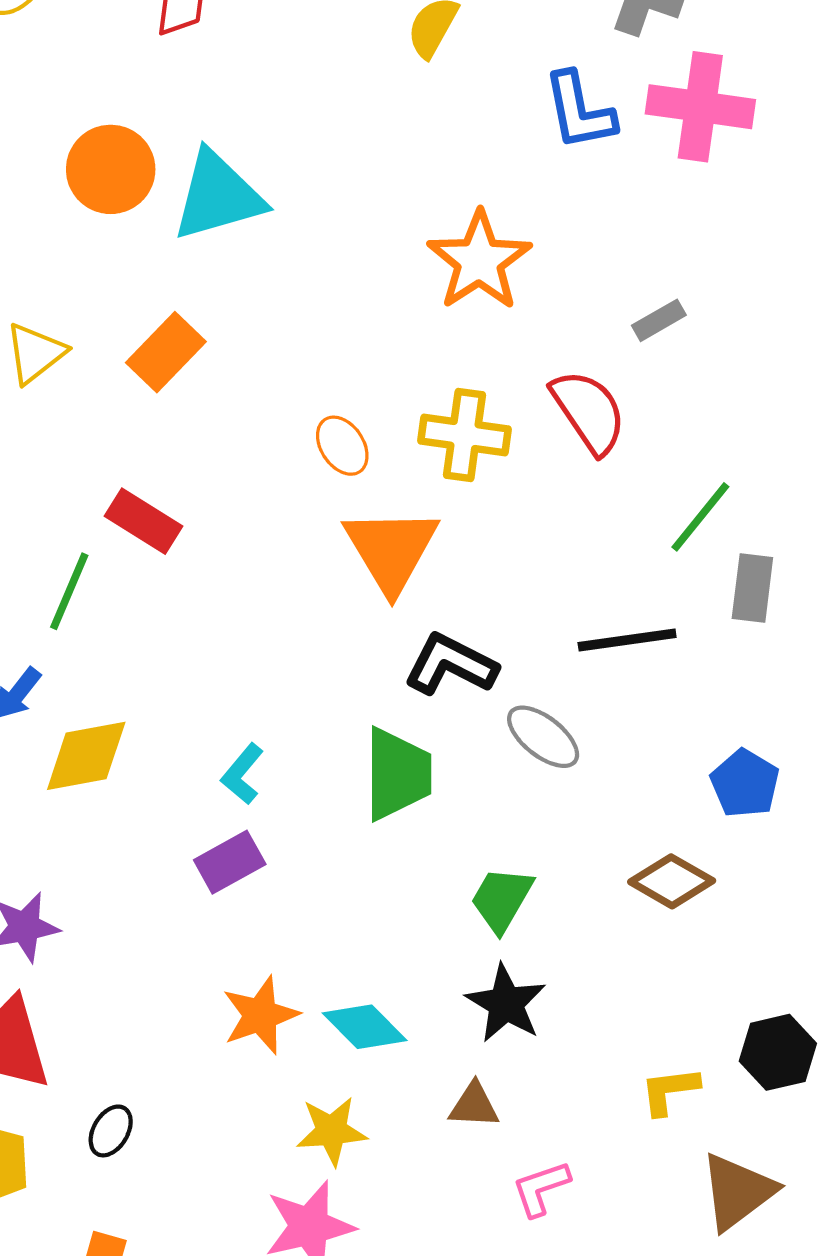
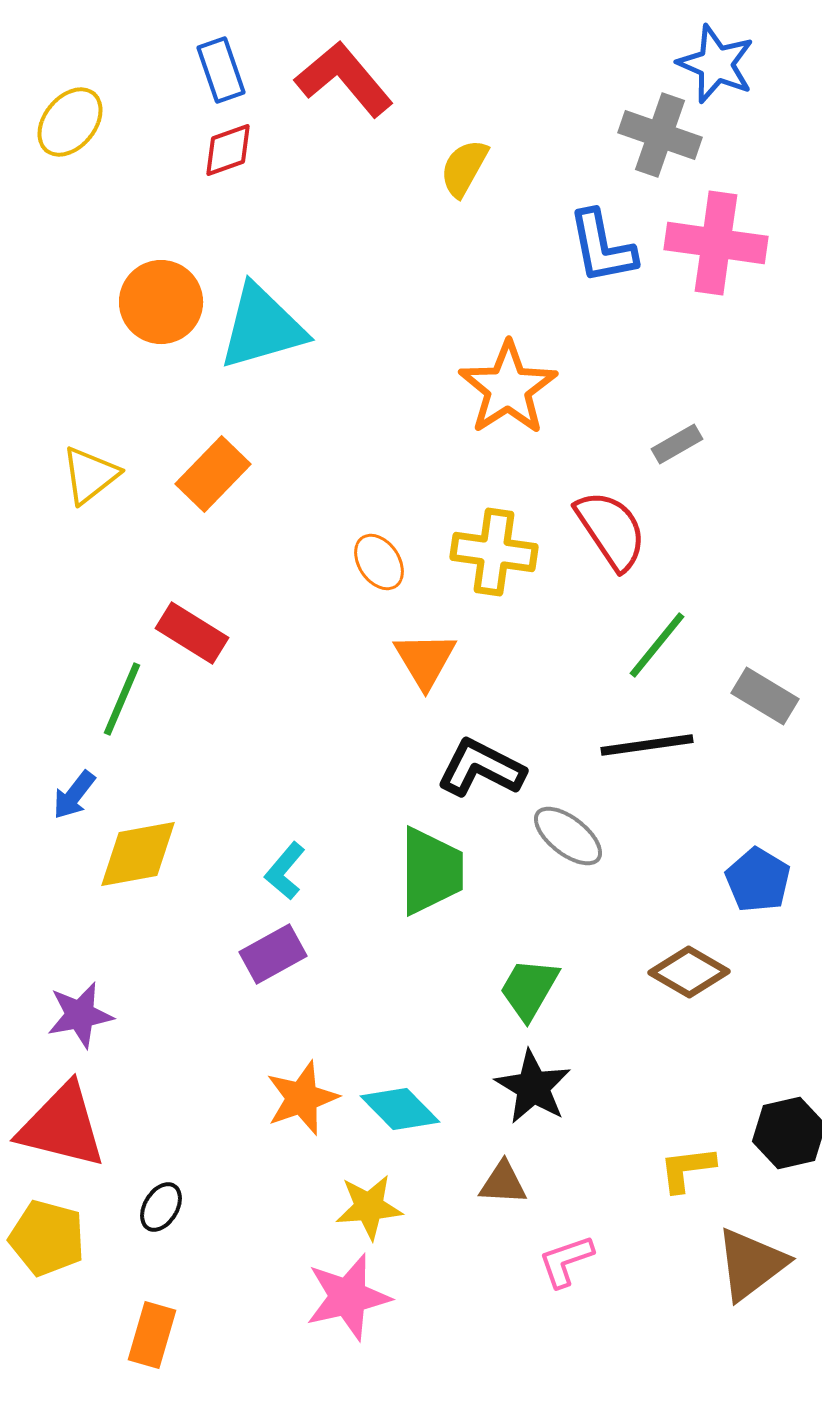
green line: (700, 517) -> (657, 645), moved
orange triangle: (391, 550) -> (425, 660), size x0.7
gray rectangle: (752, 588) -> (765, 696), turned -66

